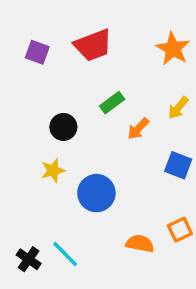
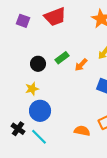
green rectangle: (112, 103) -> (62, 58), moved
blue circle: (96, 193) -> (40, 111), moved
black cross: (29, 259) -> (18, 129), moved

